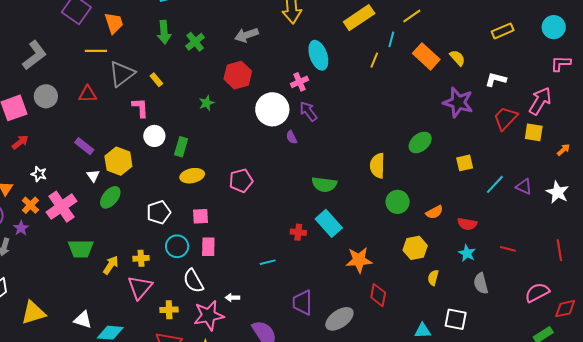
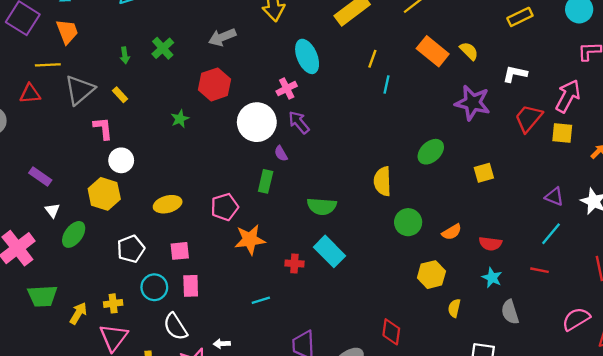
green arrow: (164, 32) -> (125, 55), moved, size x0.6
cyan line: (391, 39) -> (386, 85), moved
red triangle: (88, 94) -> (30, 94), moved
green rectangle: (181, 147) -> (266, 181), moved
yellow hexagon: (118, 161) -> (104, 194), moved
cyan line: (495, 184) -> (551, 234), moved
orange star: (359, 260) -> (250, 240), moved

